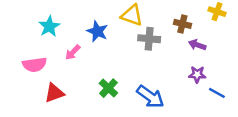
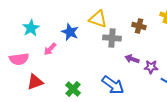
purple arrow: (197, 45) -> (132, 59), moved
green cross: (108, 88) -> (73, 89), moved

